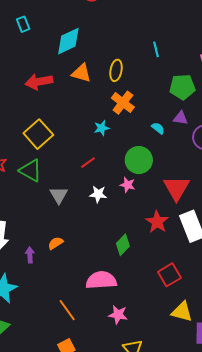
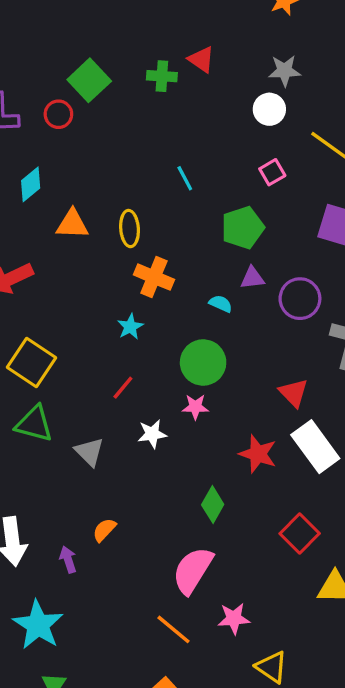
cyan diamond: (68, 41) -> (31, 184), moved, size x0.7
orange triangle: (81, 73) -> (72, 224), moved
red triangle: (177, 188) -> (294, 393), moved, size x0.7
pink semicircle: (101, 280) -> (193, 570), turned -40
orange line: (67, 310) -> (173, 629), moved

